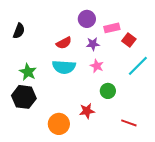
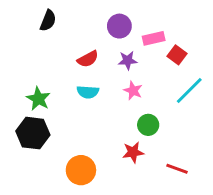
black semicircle: (19, 31) -> (48, 21), moved
cyan semicircle: (64, 67) -> (88, 92), size x0.7
red star: (87, 111) -> (133, 152), moved

